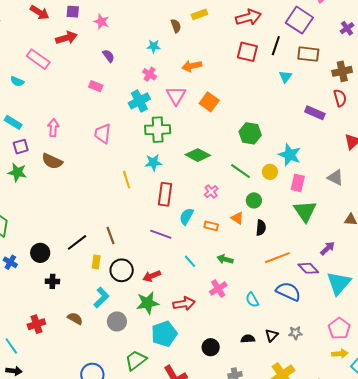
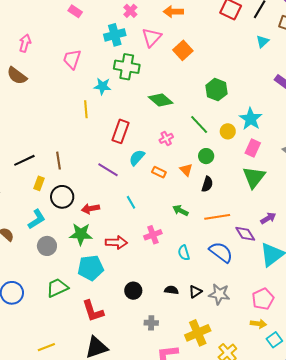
cyan star: (153, 163) -> (102, 86), moved
green arrow: (225, 259) -> (181, 211), moved
gray star: (295, 333) -> (219, 294), size x1.5

